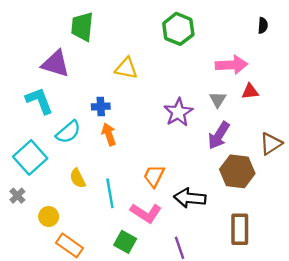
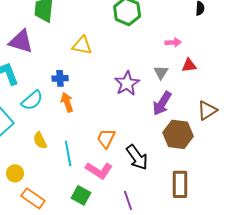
pink arrow: (232, 65) -> (173, 42), size x0.6
black arrow: (190, 198) -> (137, 157), turned -132

